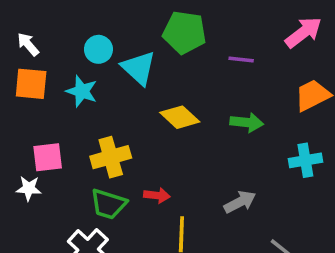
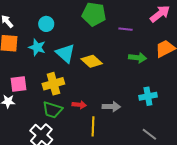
cyan triangle: (139, 68) -> (65, 53), moved
green arrow: (247, 122) -> (138, 58), moved
cyan cross: (305, 160) -> (148, 96), moved
gray arrow: (240, 202) -> (111, 107), moved, turned 30

